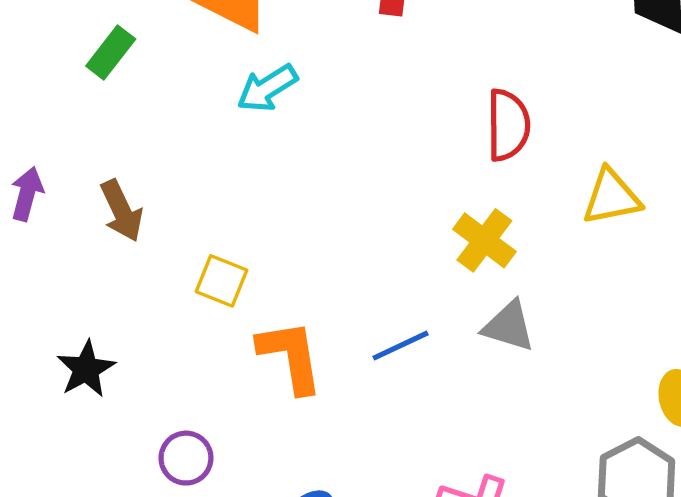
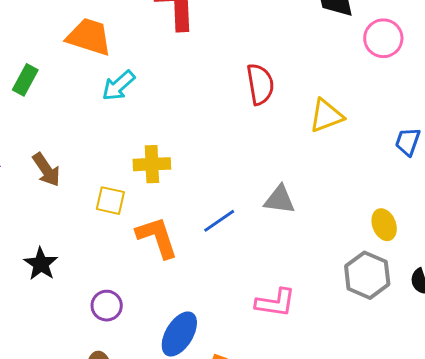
yellow cross: (484, 240) -> (152, 164), moved, turned -30

